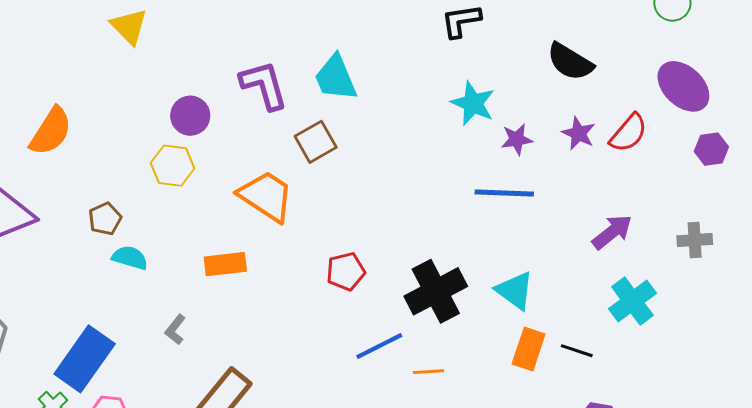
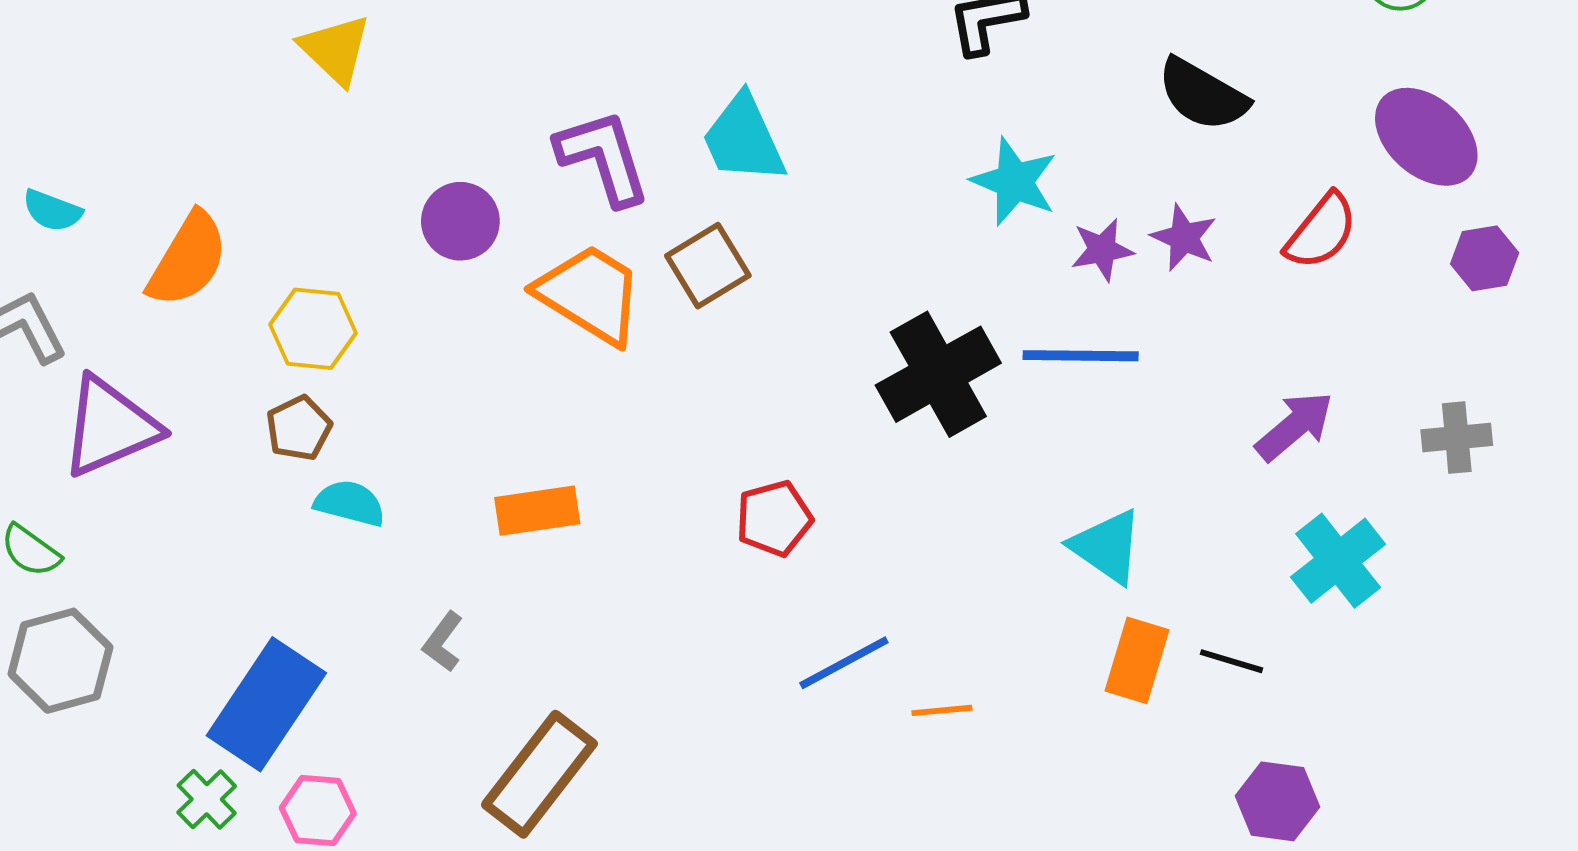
purple star: (578, 133) -> (1184, 238), moved
yellow hexagon: (173, 166) -> (313, 329), moved
orange trapezoid: (266, 196) -> (590, 294), moved
black cross: (436, 291) -> (938, 374), moved

